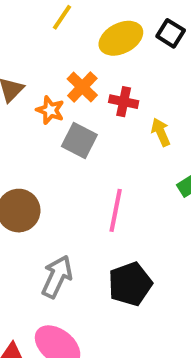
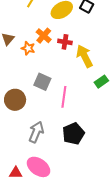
yellow arrow: (161, 132) -> (84, 56), size x1.6
gray square: (79, 140) -> (42, 82), moved

